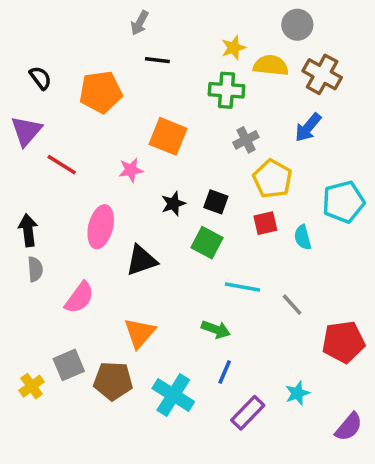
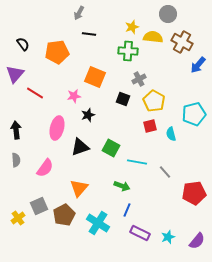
blue arrow: (308, 127) -> (198, 65), moved
black square: (216, 202) -> (123, 99), moved
black star: (173, 204) -> (88, 115), moved
green square: (207, 243) -> (111, 148), moved
gray semicircle: (35, 269) -> (16, 160), moved
brown pentagon: (113, 381) -> (64, 215), turned -30
cyan star: (297, 393) -> (168, 237), moved
purple rectangle: (248, 413) -> (140, 233), turned 72

